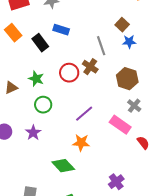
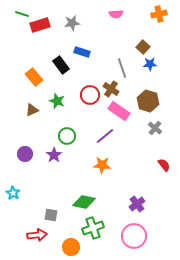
orange rectangle: (13, 33) -> (34, 77), moved
green circle: (43, 105) -> (67, 136), moved
pink rectangle: (120, 125) -> (119, 111), moved
green diamond: (63, 166) -> (84, 202), moved, turned -35

